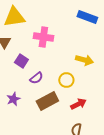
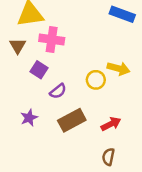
pink cross: (43, 37) -> (52, 40), moved
yellow circle: (66, 80) -> (96, 80), moved

